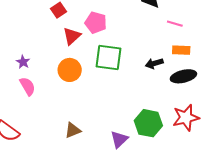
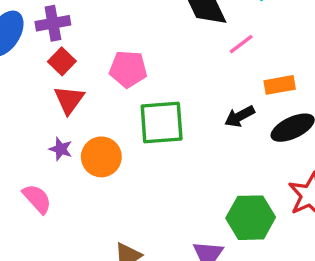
pink line: (175, 24) -> (241, 44), moved, turned -42
red triangle: (72, 36) -> (69, 100), moved
purple star: (23, 62) -> (61, 149), moved

